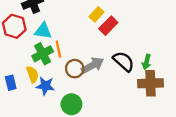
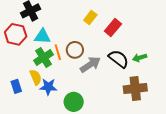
red rectangle: (108, 26) -> (113, 28), moved
green arrow: (147, 62) -> (140, 58), turned 64
brown circle: (75, 69) -> (75, 50), moved
brown cross: (150, 83) -> (135, 89), moved

